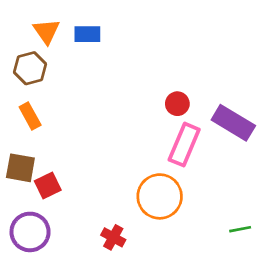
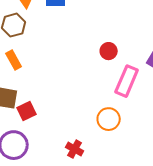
red circle: (177, 104) -> (109, 51), moved
orange circle: (160, 196) -> (109, 119), size x0.7

